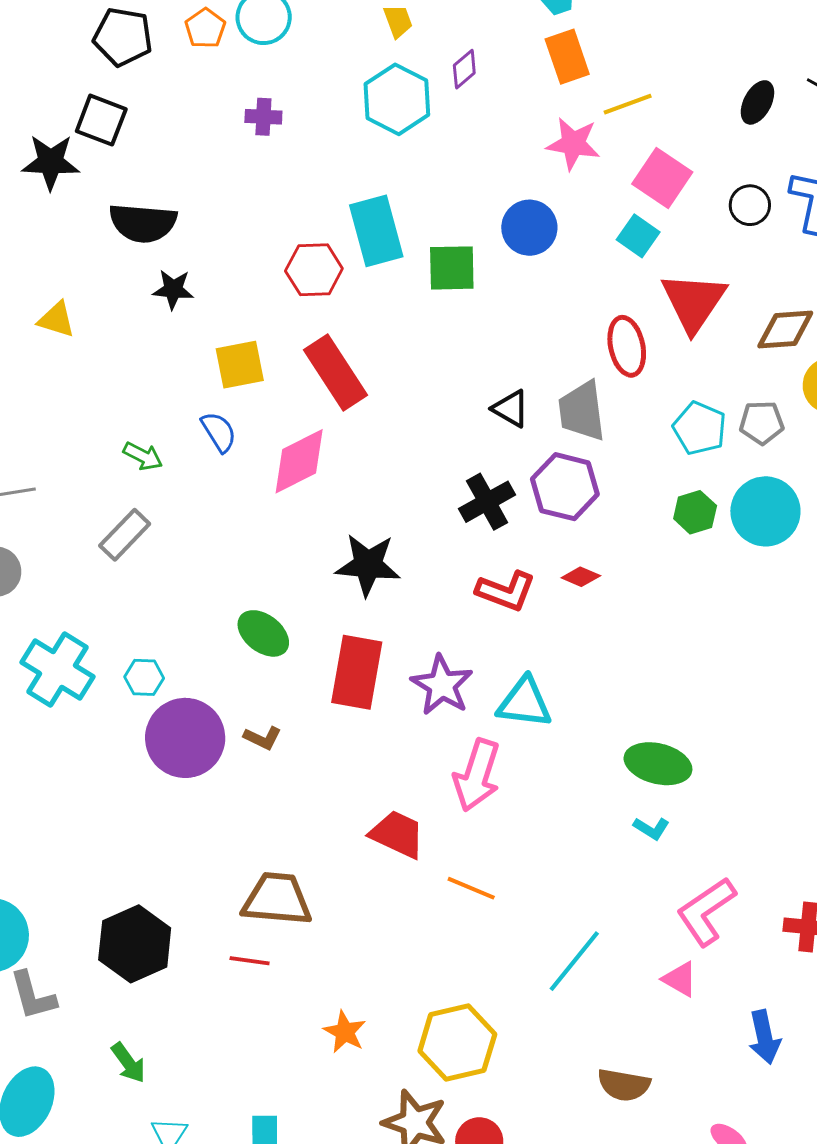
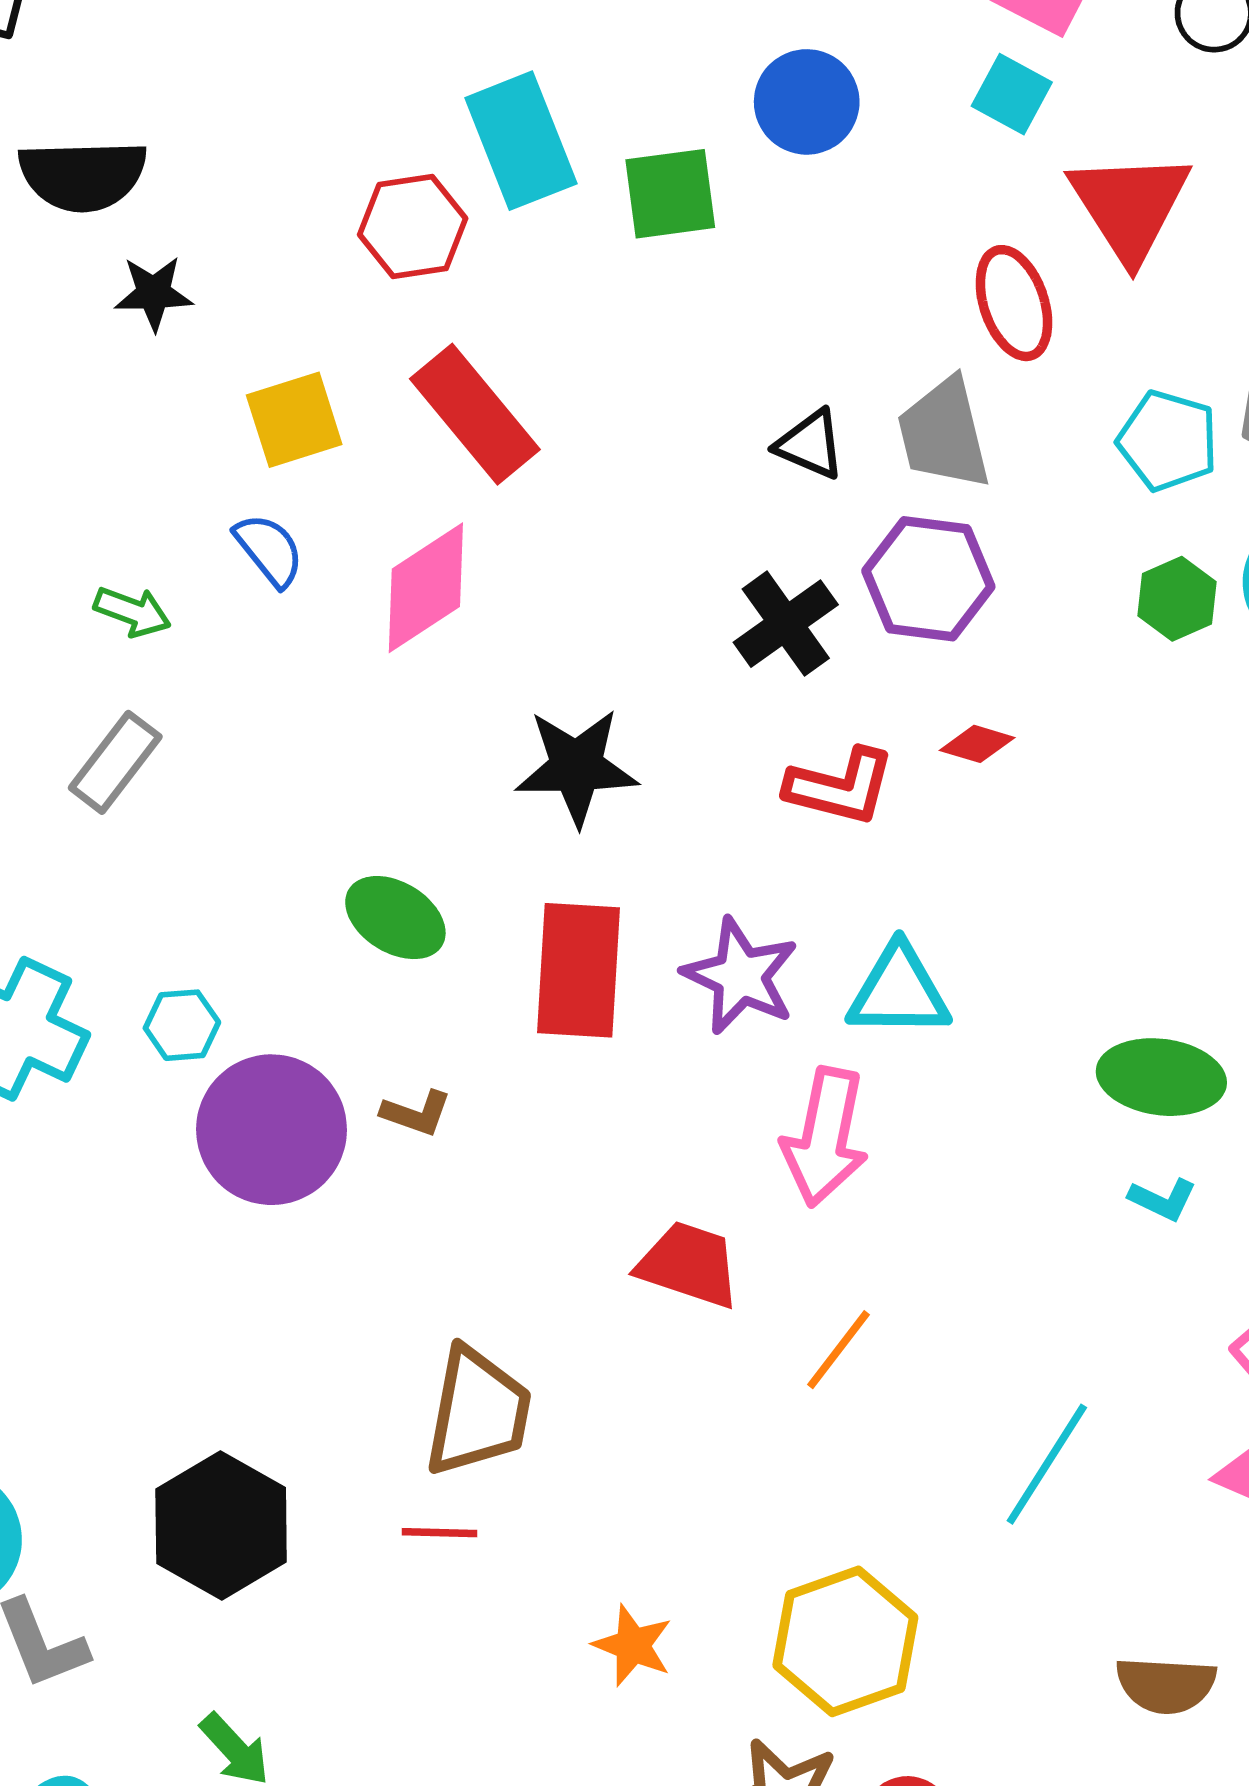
orange line: (471, 888) -> (839, 1350), turned -69
brown trapezoid: (277, 899) -> (478, 1412), turned 102

